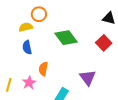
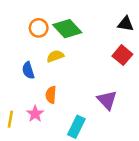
yellow semicircle: (26, 27) -> (55, 56), moved
green diamond: (66, 38) -> (67, 29), moved

